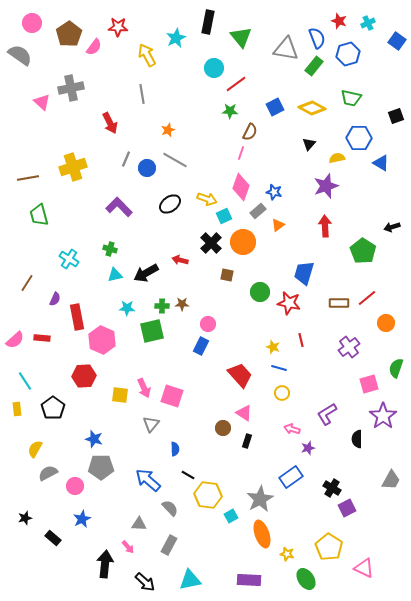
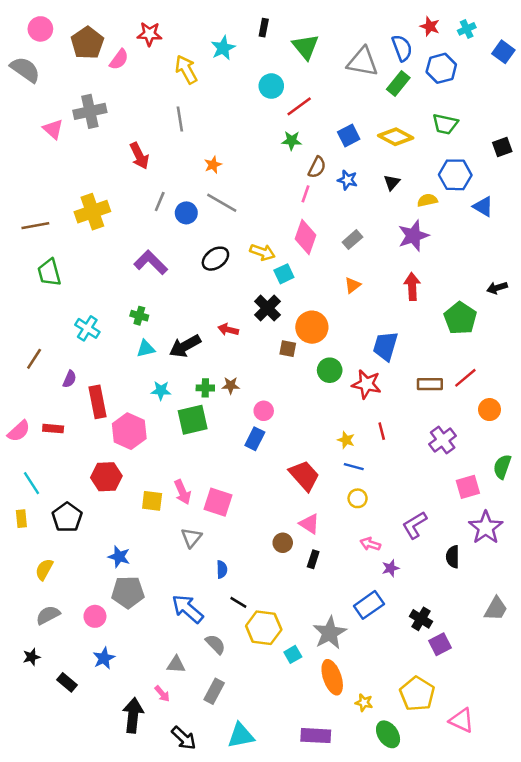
black rectangle: (208, 22) -> (264, 28), size x0.6
blue star: (274, 192) -> (347, 180), moved
gray rectangle: (258, 211) -> (352, 240), moved
orange circle: (243, 242) -> (312, 327), moved
gray semicircle: (48, 473) -> (48, 615), moved

